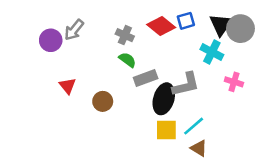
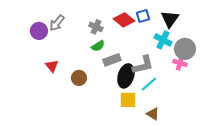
gray circle: (240, 29) -> (185, 49), moved
green semicircle: (127, 60) -> (98, 46), turned 112
cyan line: (194, 126) -> (149, 84), moved

